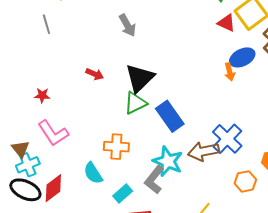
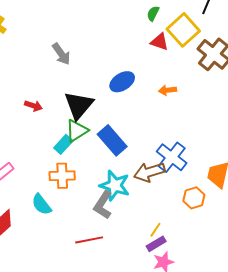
blue ellipse: (242, 57) -> (122, 82), moved
orange arrow: (230, 72) -> (168, 90), turned 102
cyan rectangle: (123, 193) -> (63, 144), moved

